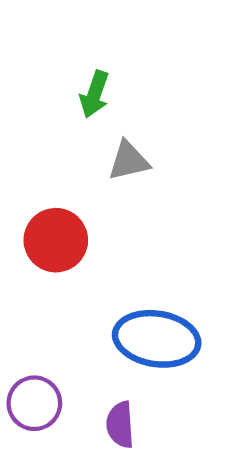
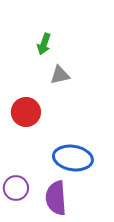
purple semicircle: (120, 425) -> (56, 198), size x1.6

